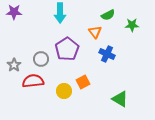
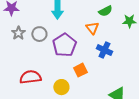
gray circle: (41, 59) -> (39, 34), moved
gray star: (14, 65) -> (18, 33), moved
orange square: (83, 82) -> (80, 70), moved

